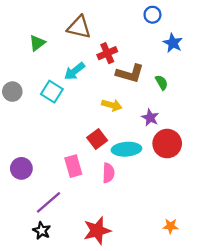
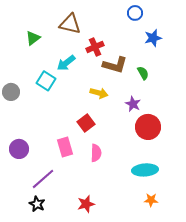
blue star: (173, 43) -> (153, 38), turned 30
gray circle: (12, 92) -> (11, 92), moved
cyan ellipse: (126, 149) -> (145, 170), moved
red star: (97, 231) -> (86, 204), size x0.7

